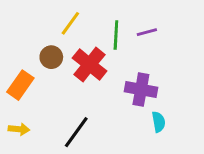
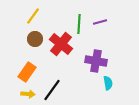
yellow line: (70, 23) -> (33, 16), moved
orange rectangle: (20, 85) -> (27, 72), moved
yellow arrow: (19, 129) -> (28, 94), moved

